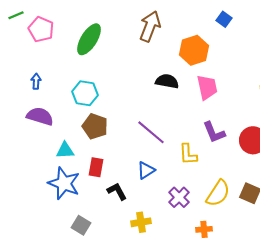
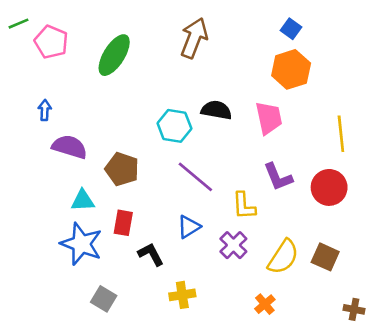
orange hexagon: (194, 50) -> (291, 69), moved
cyan hexagon: (85, 93) -> (174, 126), moved
purple semicircle: (40, 116) -> (70, 147), moved
purple cross: (179, 197) -> (233, 245), moved
orange cross: (204, 229) -> (265, 304), turned -35

